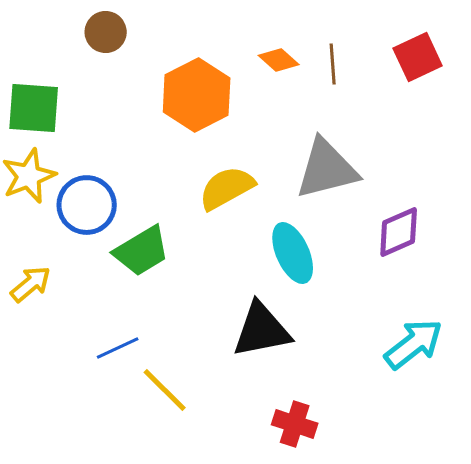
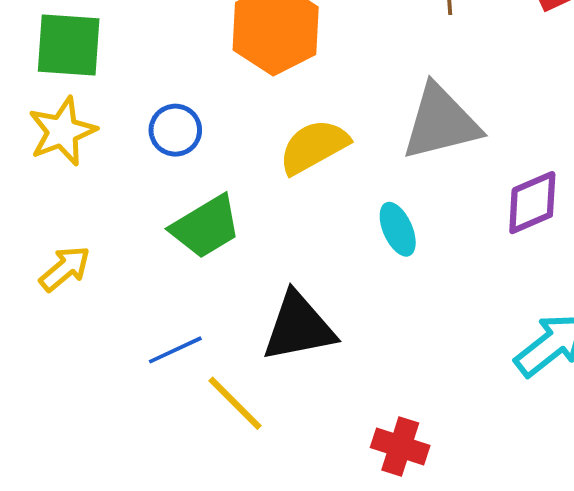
blue circle: (87, 205) -> (175, 130), moved, size x0.7
cyan ellipse: (293, 253) -> (398, 229), size x0.7
black triangle: (262, 330) -> (299, 327), moved

